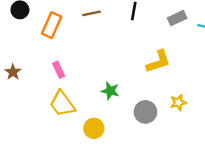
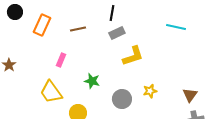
brown line: (91, 13) -> (78, 29), moved
gray rectangle: (177, 18) -> (117, 33), moved
pink rectangle: (59, 70) -> (61, 60), moved, turned 48

